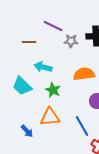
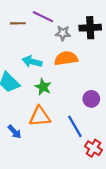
brown line: (29, 42) -> (18, 23), moved
orange semicircle: (84, 74) -> (66, 58), moved

